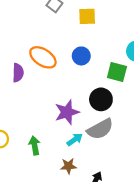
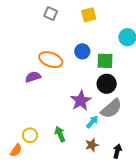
yellow square: (87, 16) -> (89, 15), moved
green square: (117, 72) -> (105, 61), moved
purple semicircle: (18, 73) -> (33, 77), turned -98

